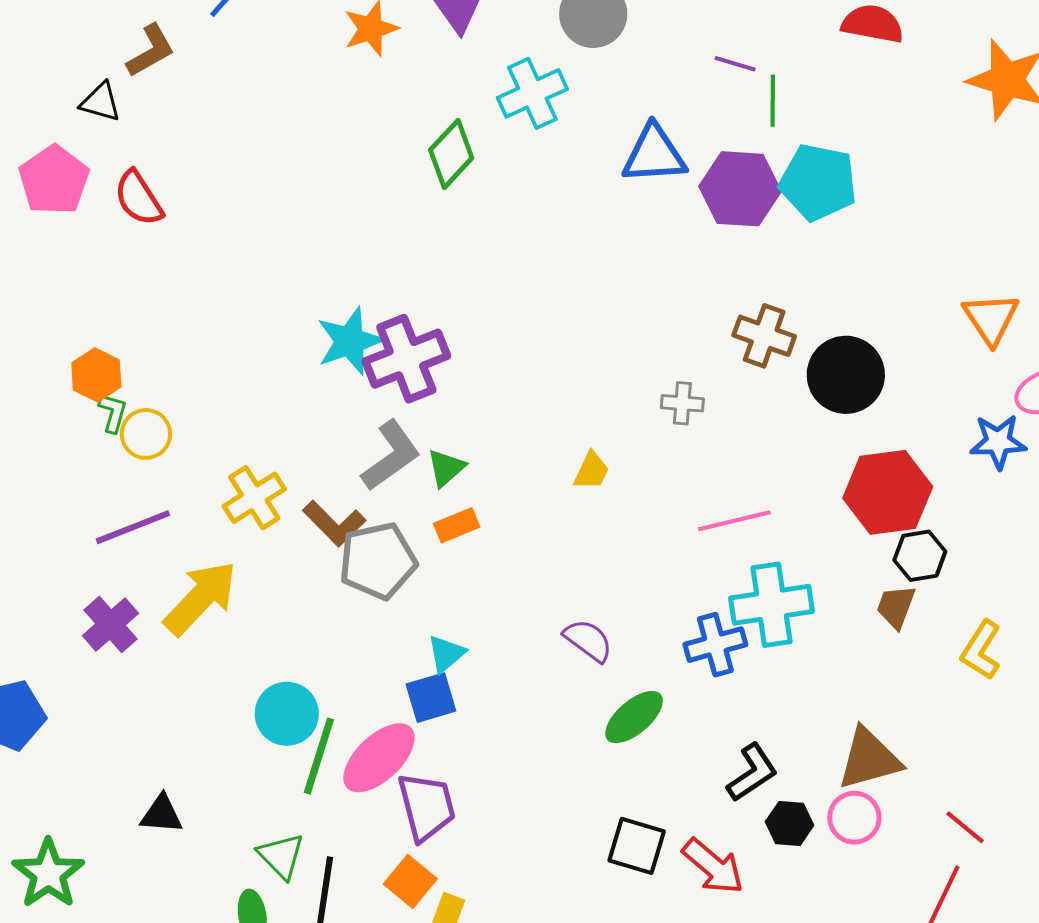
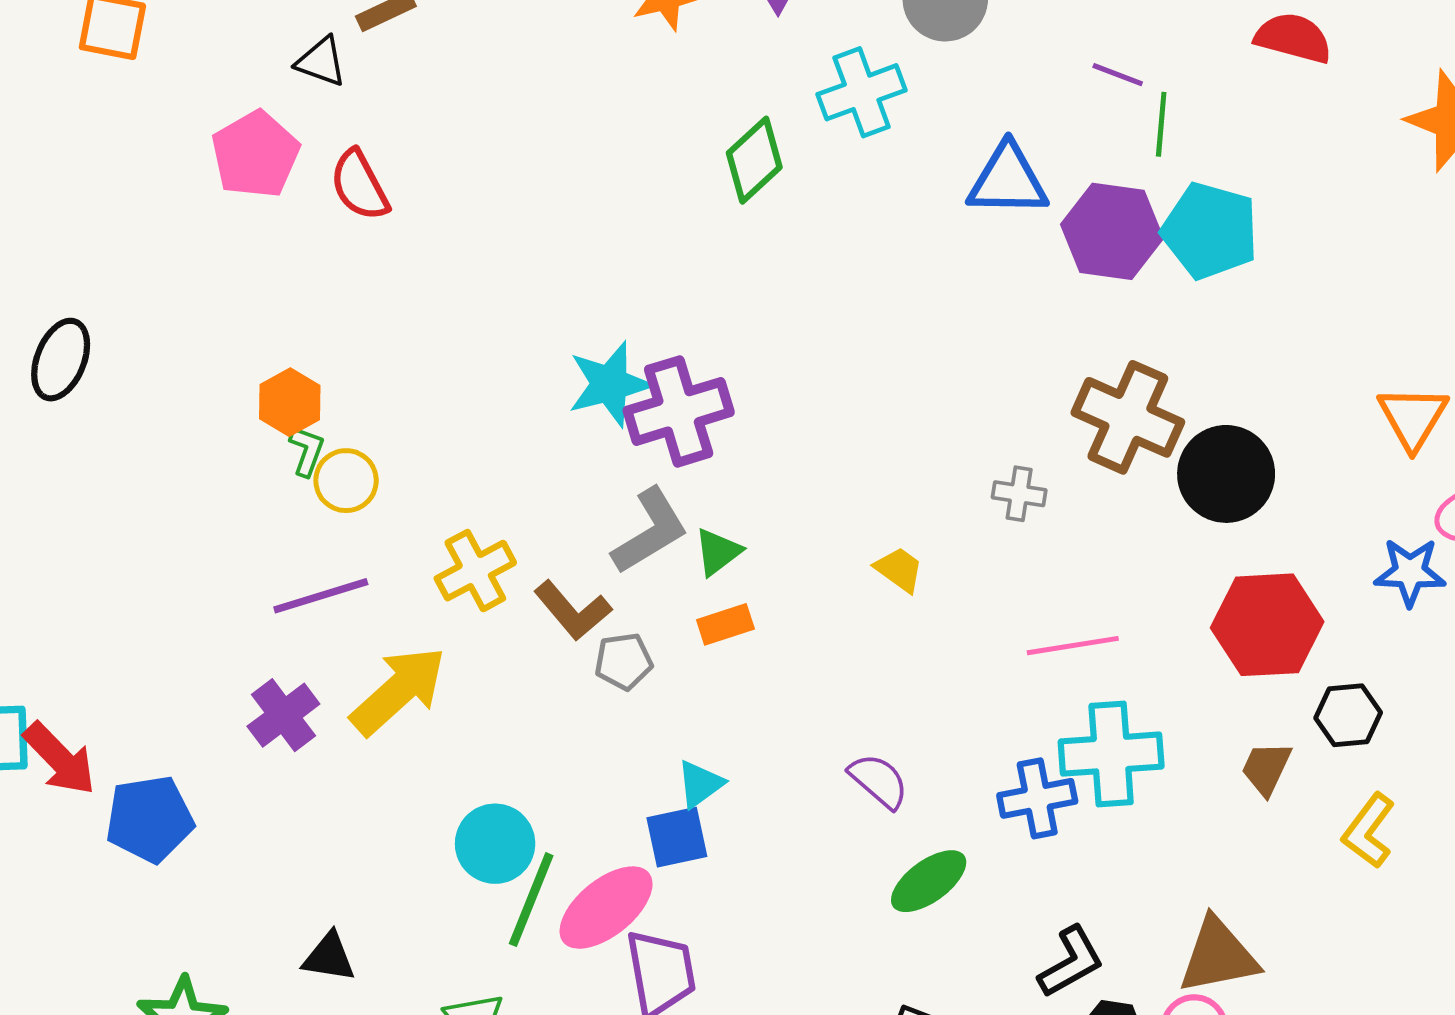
brown cross: (764, 336) -> (1128, 417), size x1.4
yellow trapezoid: (591, 471) -> (899, 569), turned -84
black hexagon: (920, 556) -> (1348, 715), moved
gray pentagon: (378, 561) -> (624, 661), size x0.6

